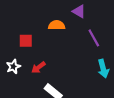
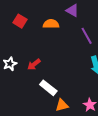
red square: (26, 41) -> (20, 21), moved, turned 32

